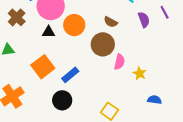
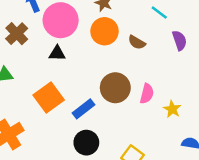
orange circle: (74, 25) -> (104, 31), moved
brown circle: (103, 44) -> (115, 88), moved
black circle: (62, 100) -> (86, 143), moved

